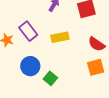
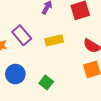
blue circle: (30, 66) -> (15, 74), moved

